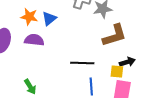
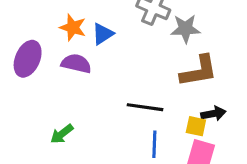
green arrow: (30, 87) -> (62, 134), turned 77

